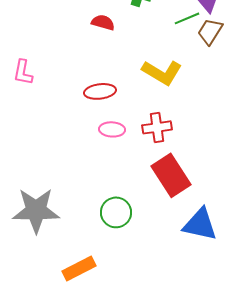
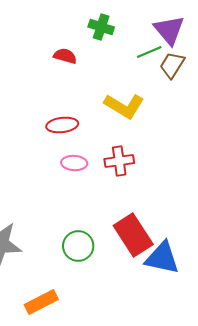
red rectangle: (171, 175) -> (133, 235), moved

